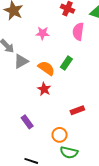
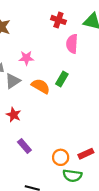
pink star: (43, 33) -> (26, 58), moved
red star: (44, 89) -> (14, 115), moved
red rectangle: (77, 110) -> (86, 154), moved

